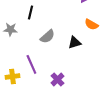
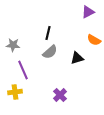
black line: (30, 12) -> (48, 33), moved
purple line: (31, 64) -> (23, 70), moved

